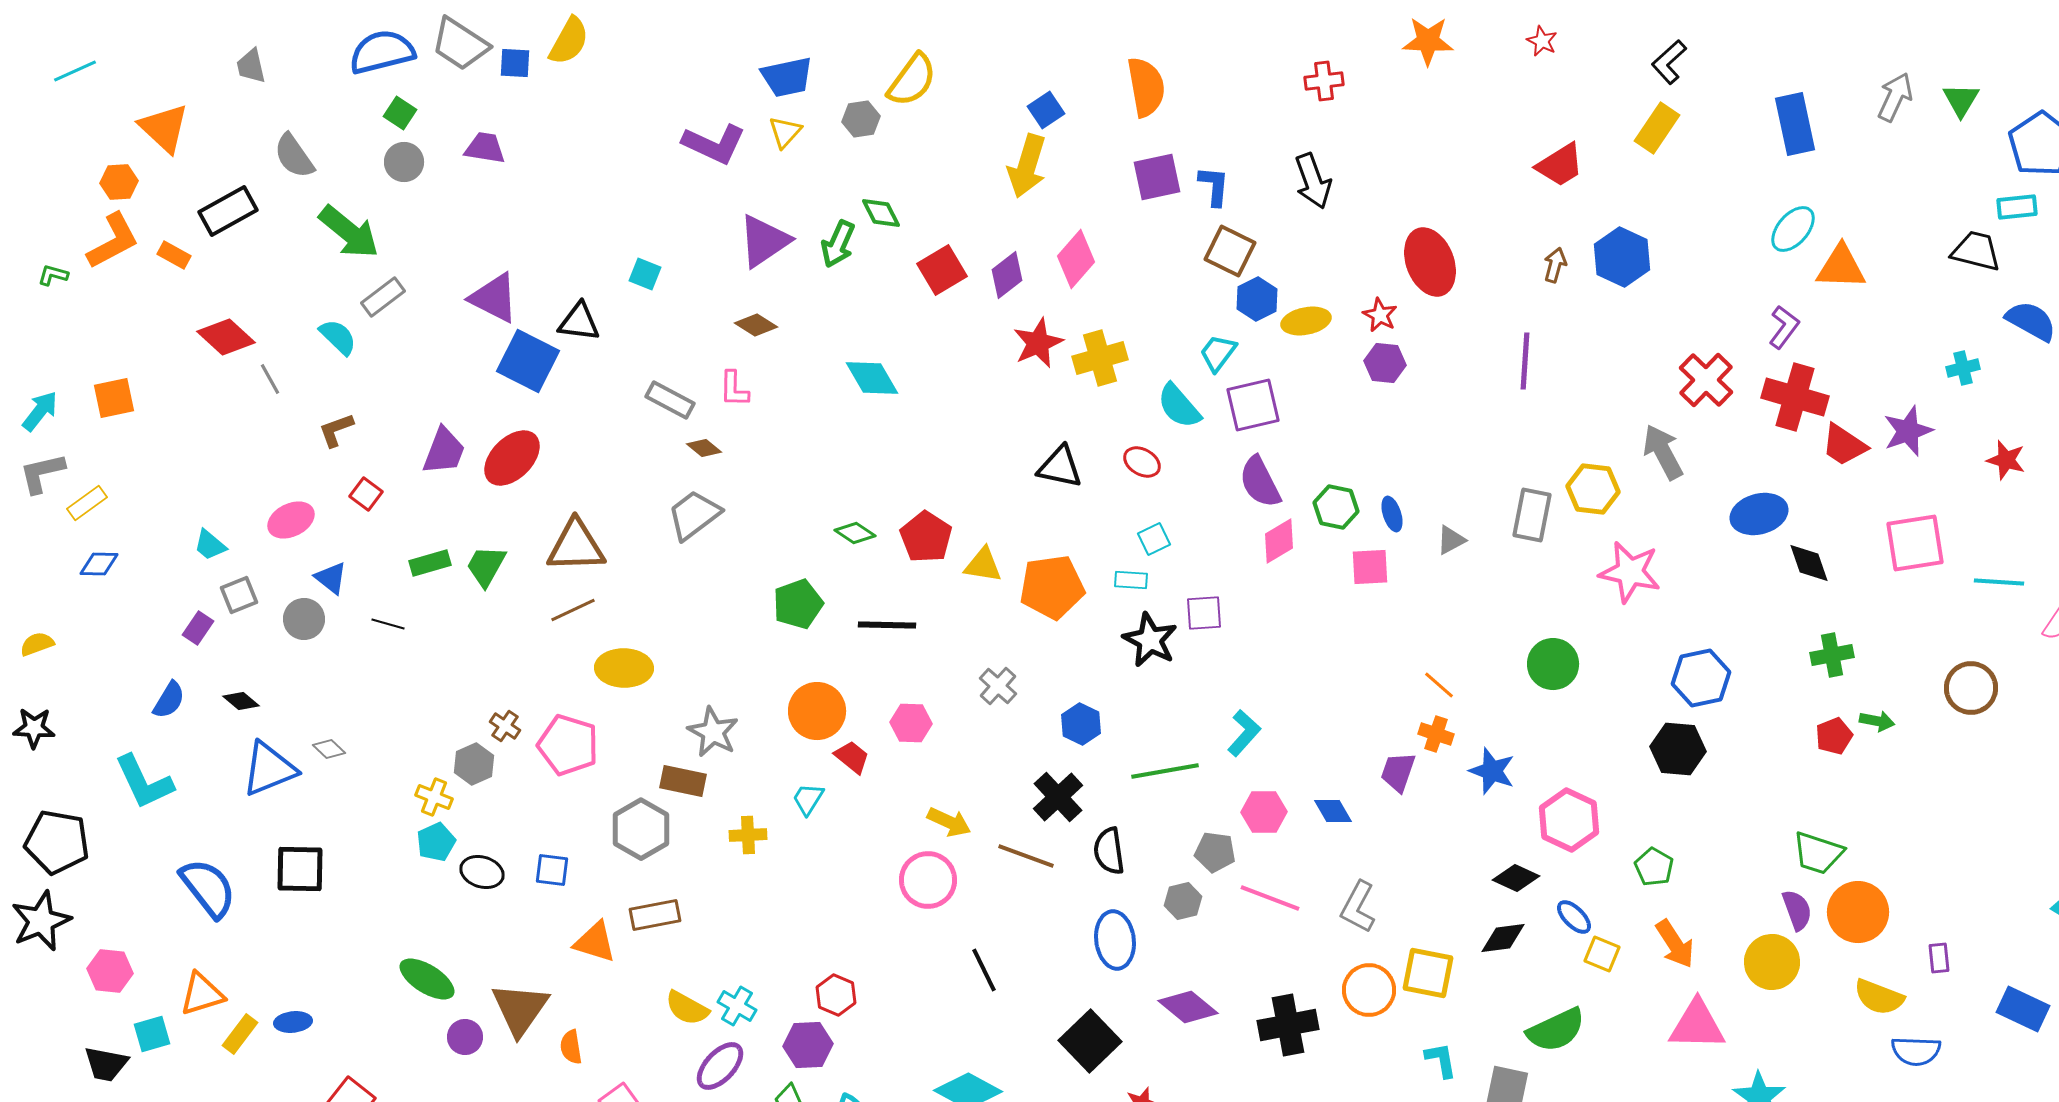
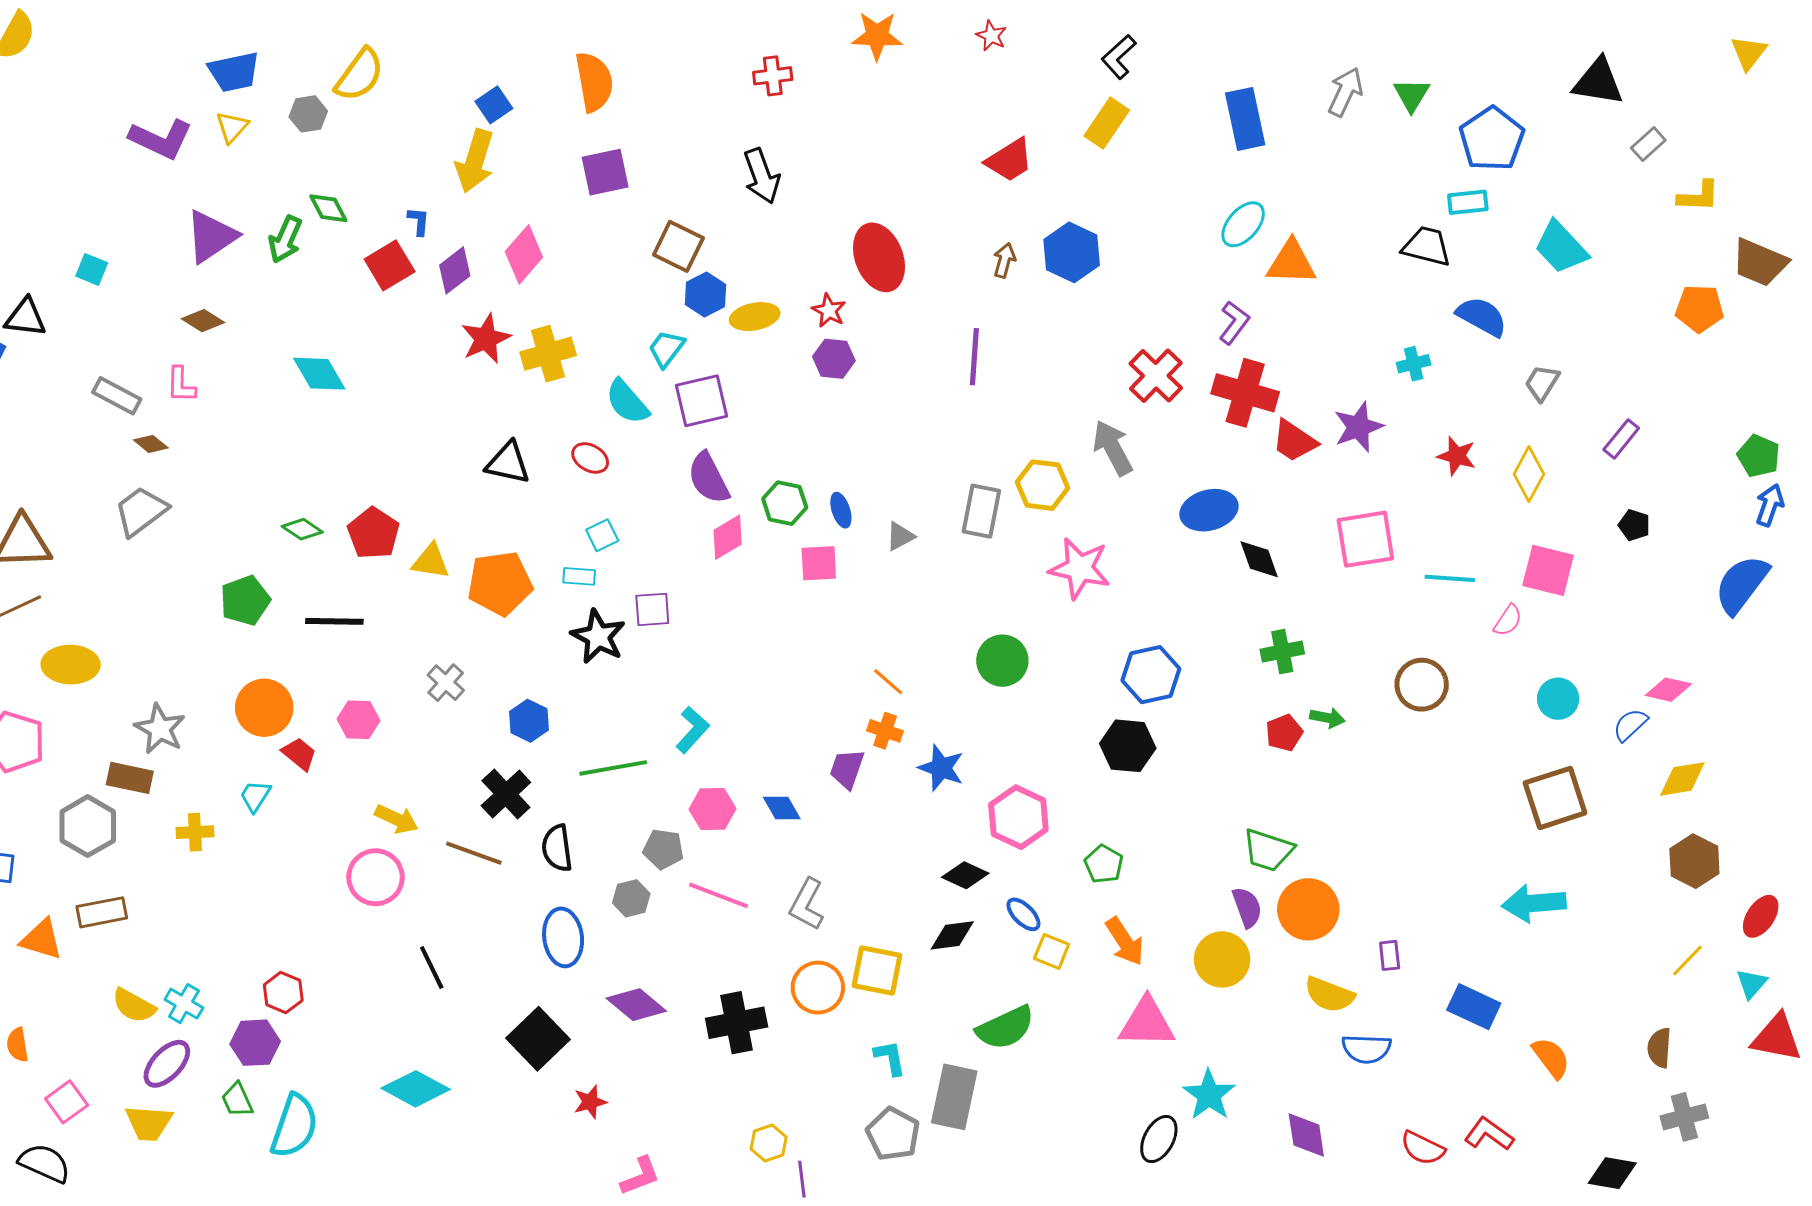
blue L-shape: (1214, 186) -> (419, 221), moved, size x0.7

